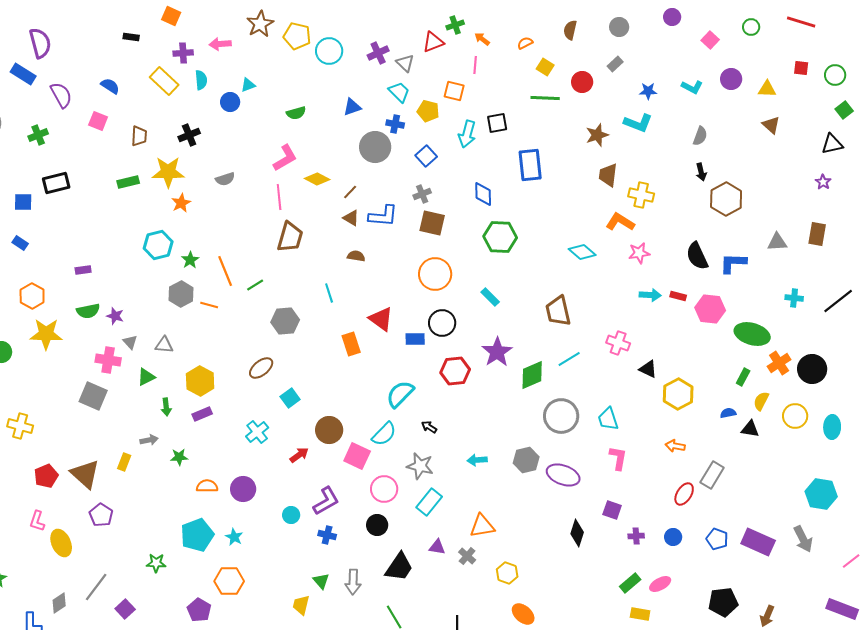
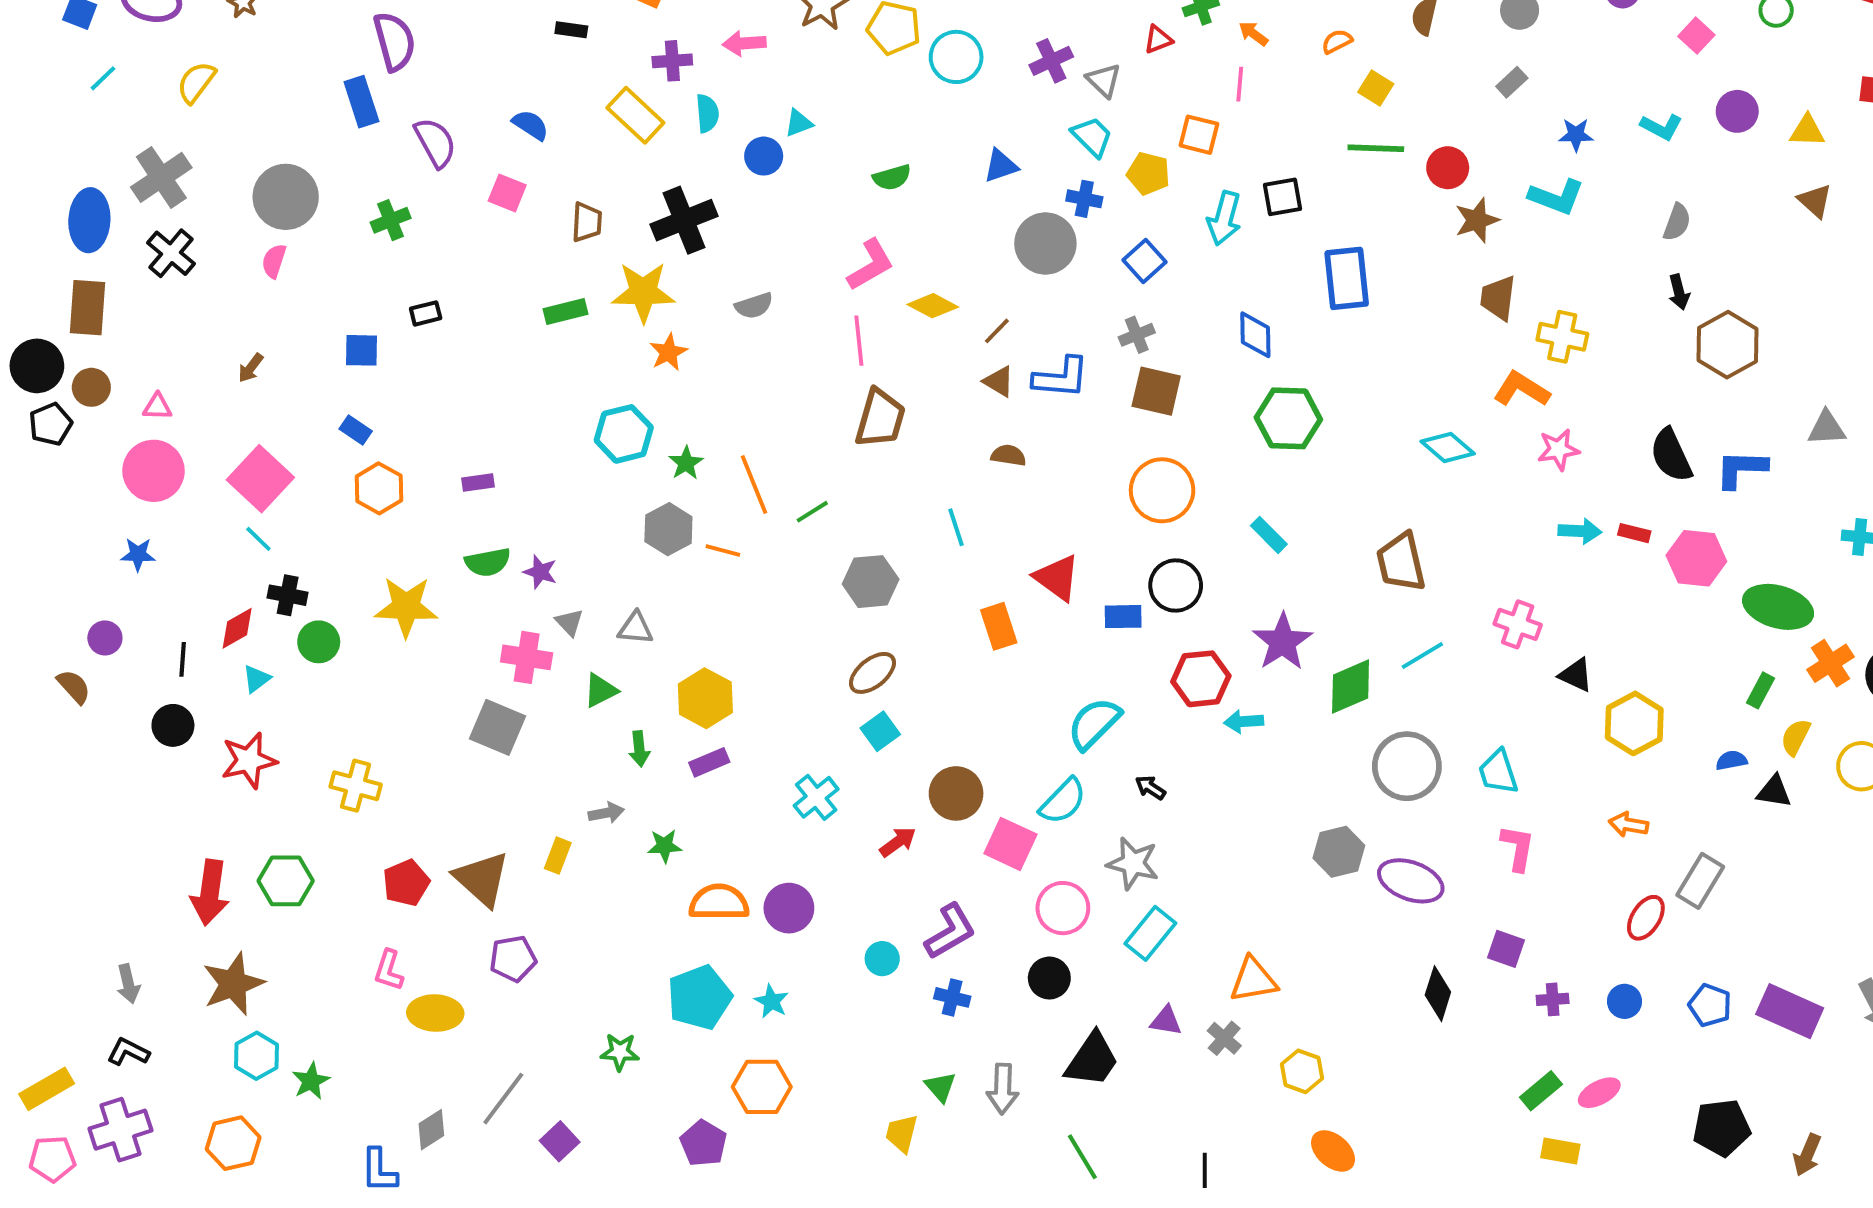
red triangle: (433, 42) -> (1158, 39), size x0.7
blue rectangle: (23, 74) -> (361, 102), turned 40
red circle: (582, 82) -> (1448, 168), moved
black cross: (189, 135) -> (684, 220), size x1.5
black rectangle: (56, 183) -> (426, 313), size x0.6
orange hexagon: (32, 296) -> (379, 488), moved
brown ellipse: (261, 368) -> (872, 673), moved
cyan arrow: (477, 460) -> (1244, 722), moved
orange semicircle: (207, 486) -> (719, 902), size x1.4
purple pentagon: (101, 515) -> (513, 959), turned 30
yellow ellipse: (61, 543) -> (435, 1013), turned -64

